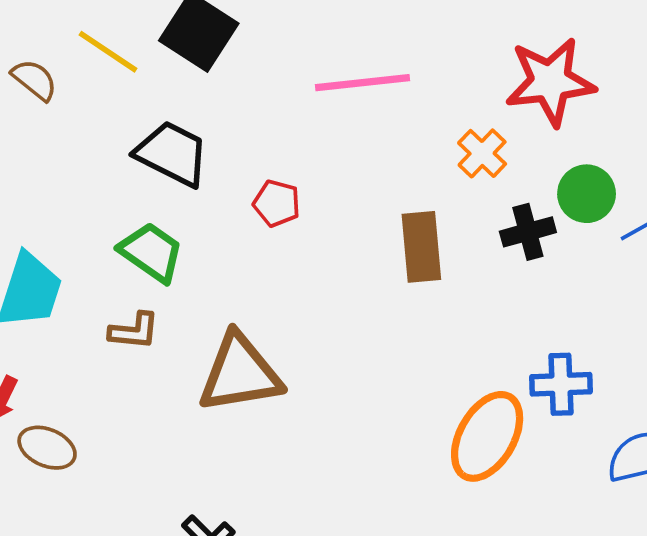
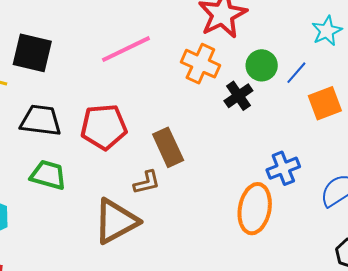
orange cross: (482, 153) -> (200, 64), size x1.4
red pentagon: (277, 203) -> (104, 127), size x1.8
brown rectangle: (421, 247) -> (168, 147), moved
brown L-shape: (134, 331) -> (147, 182), moved

